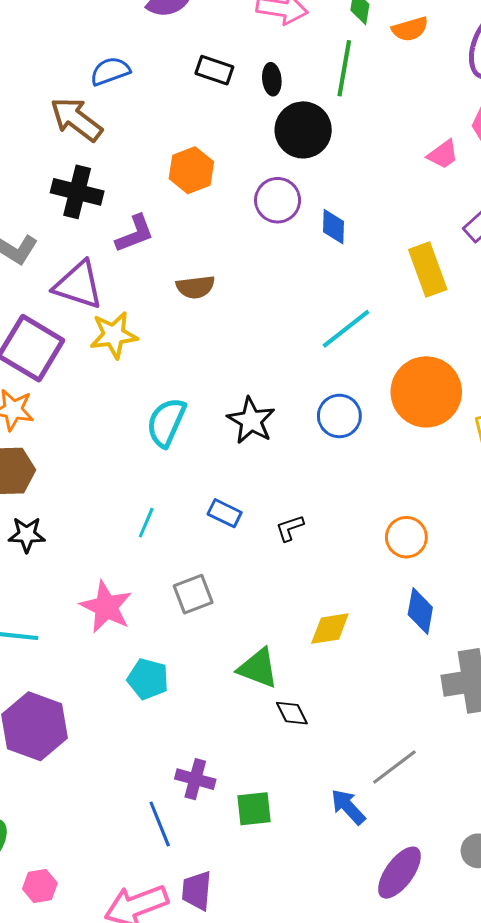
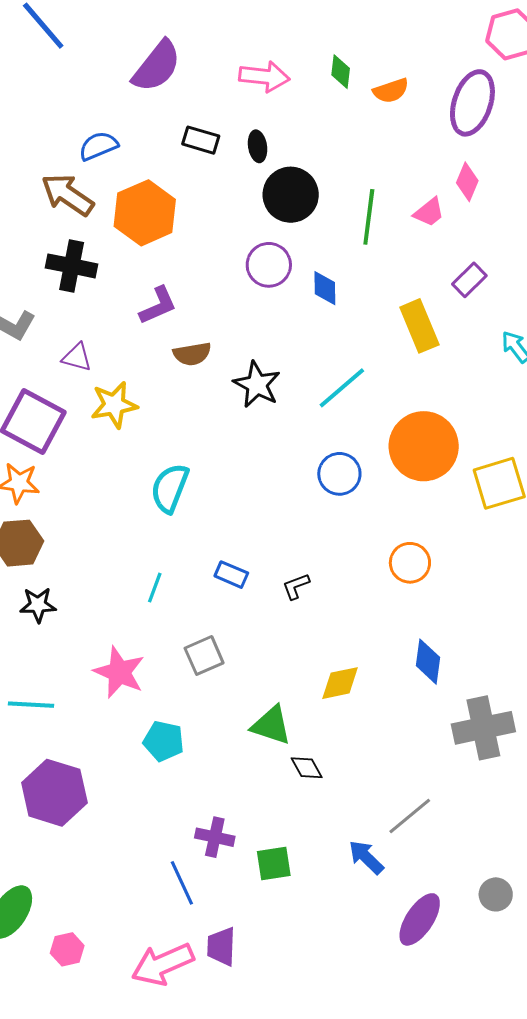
green line: (344, 68) -> (369, 217), moved
orange hexagon: (191, 170) -> (145, 213), moved, size x1.4
purple L-shape: (135, 234) -> (158, 305), moved
purple triangle: (78, 285) -> (77, 357), size x0.6
black star: (251, 421) -> (257, 384), moved
orange circle: (406, 537) -> (410, 563), moved

